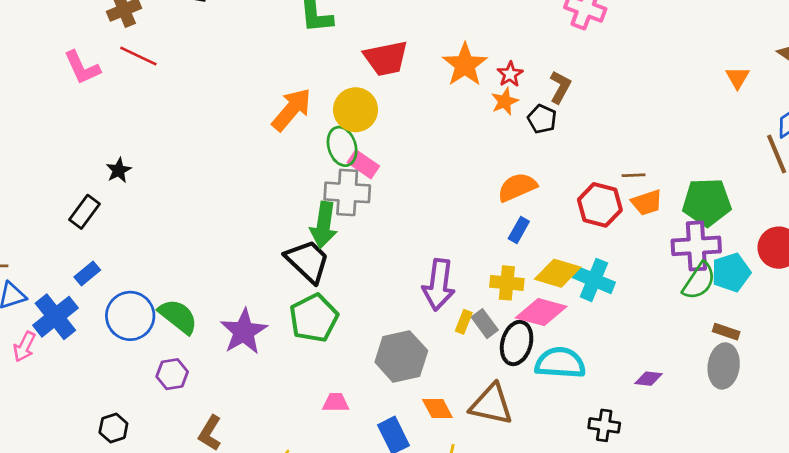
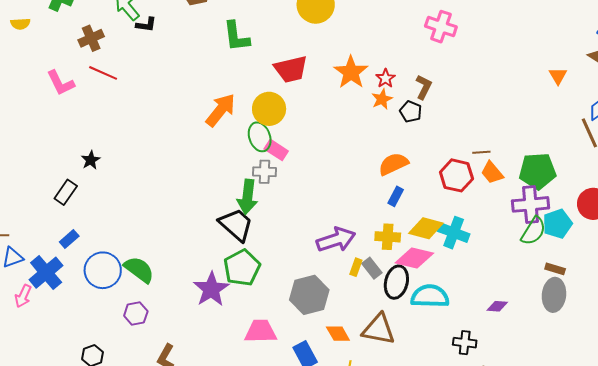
gray cross: (347, 192) -> (265, 172), size x0.7
orange trapezoid: (647, 203) -> (492, 173), turned 70
purple arrow: (439, 285) -> (336, 240), turned -114
purple star: (244, 332) -> (211, 289), moved
pink trapezoid: (336, 403) -> (261, 331), size x1.6

